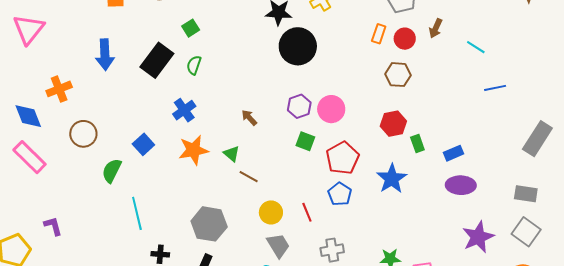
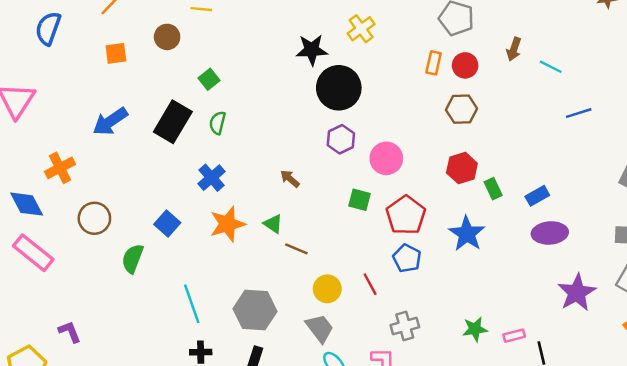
brown arrow: (436, 28) -> (514, 49), moved
blue arrow: (105, 55) -> (110, 121), turned 64
purple hexagon: (299, 106) -> (341, 139), moved
cyan line: (137, 213) -> (192, 304), moved
gray trapezoid: (278, 245) -> (320, 328), moved

